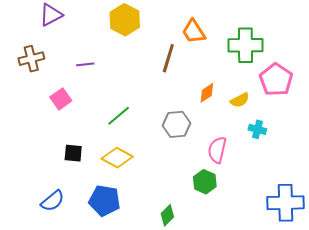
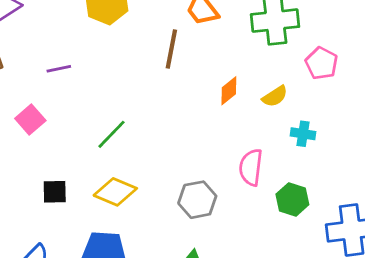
pink pentagon: (276, 80) -> (322, 63), size x0.7
gray hexagon: (176, 124) -> (197, 200), moved
green hexagon: (205, 182) -> (292, 199), moved

